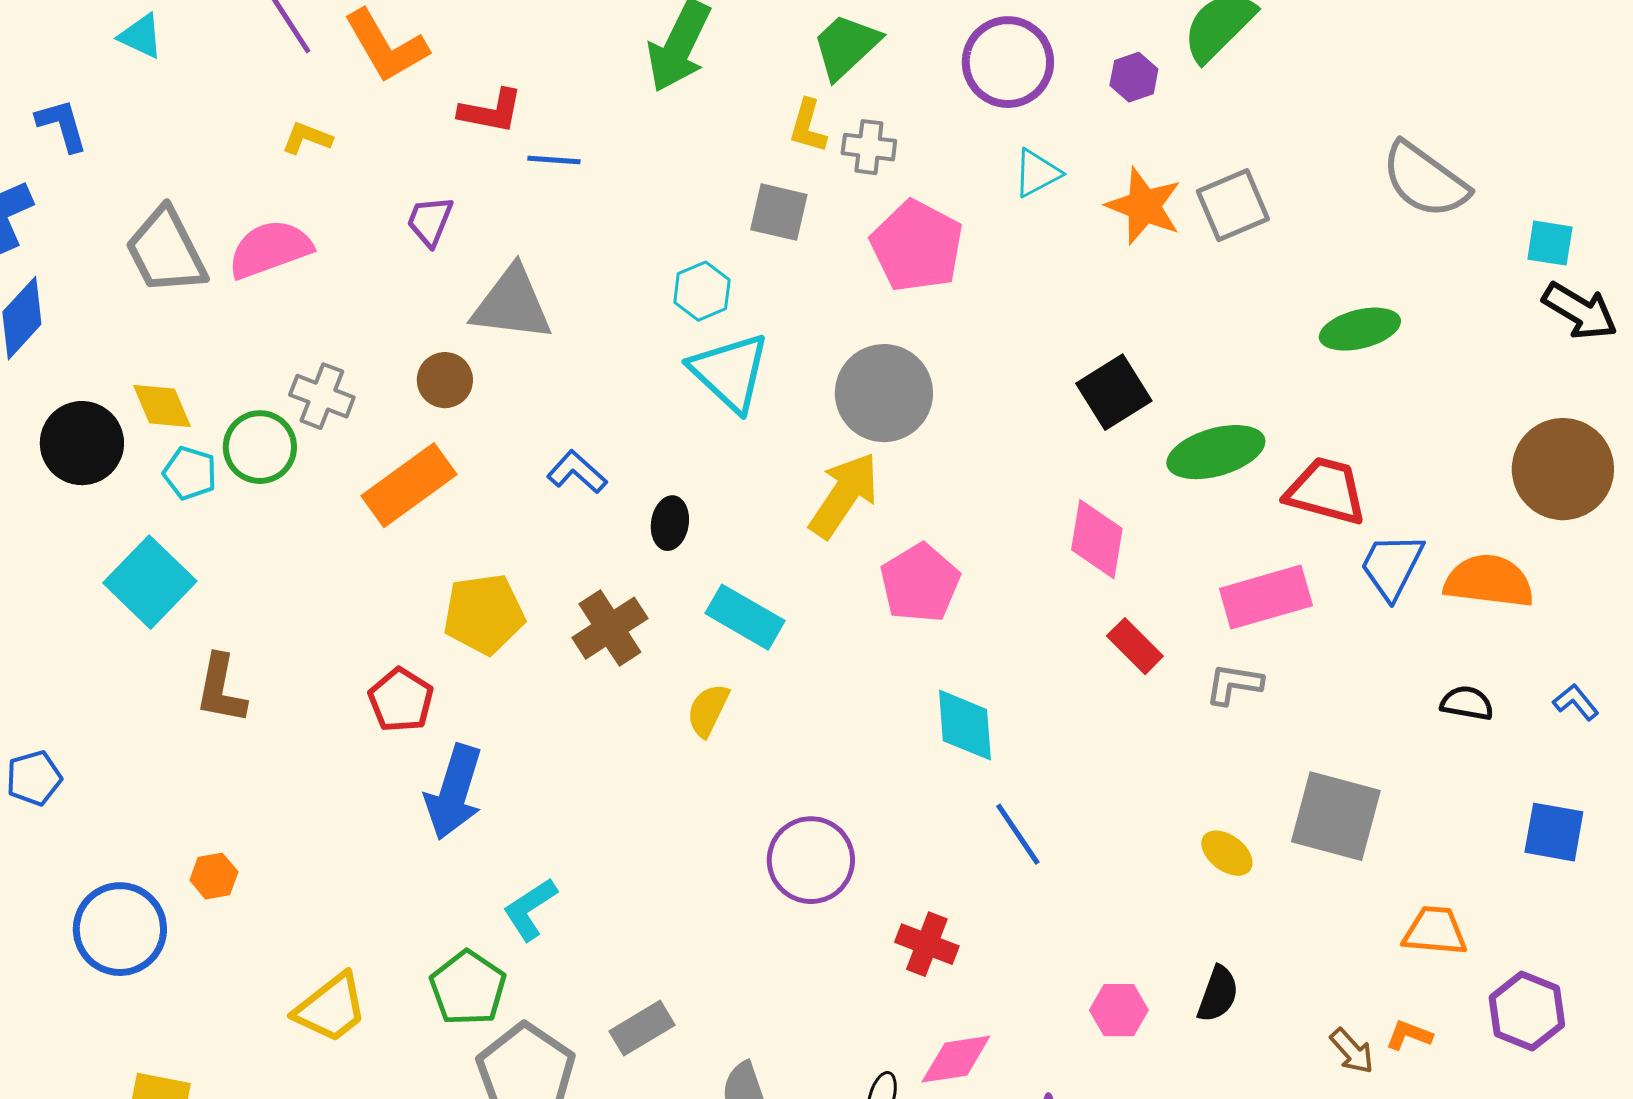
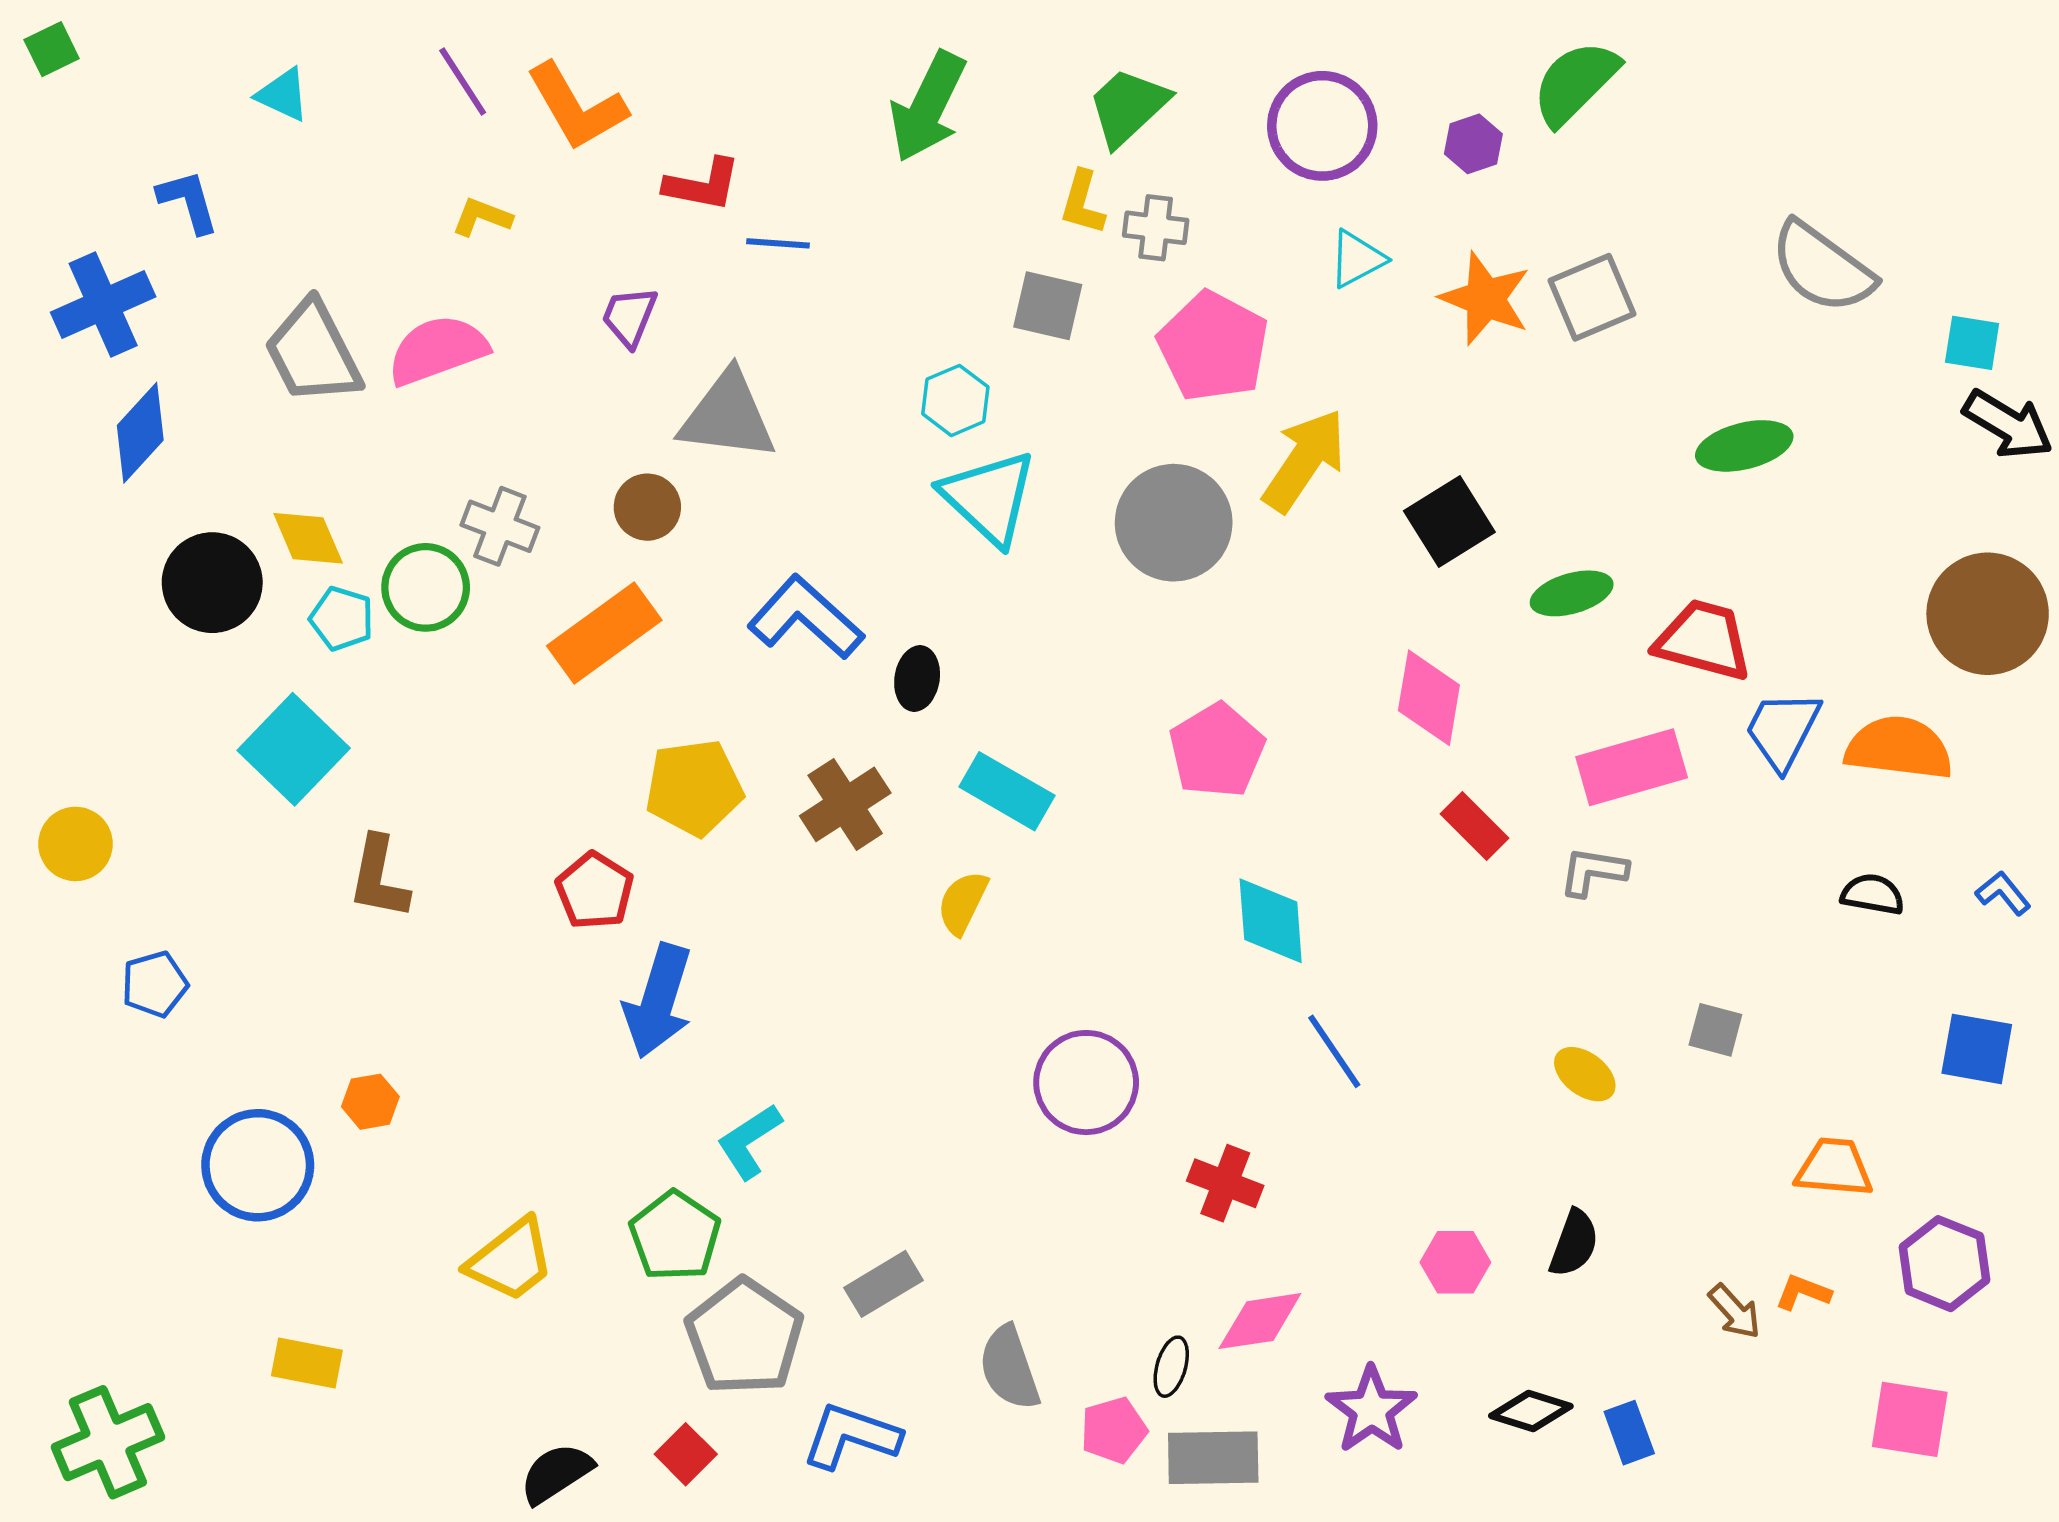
green ellipse: (1216, 452) -> (1572, 593), size x0.7
blue L-shape: (577, 472) -> (806, 617), size x1.6
yellow arrow: (844, 495) -> (1304, 460), moved
gray square: (1336, 816) -> (1715, 1030), size x0.5

